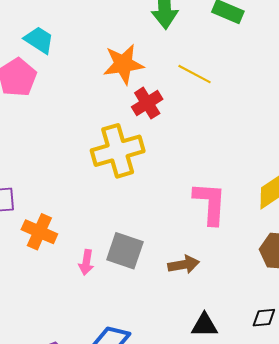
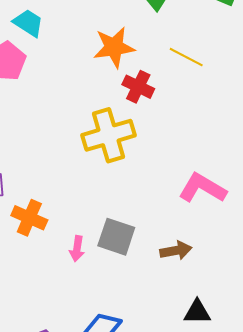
red cross: (147, 103) -> (138, 87), turned -32
pink L-shape: (210, 203) -> (202, 188), turned -63

